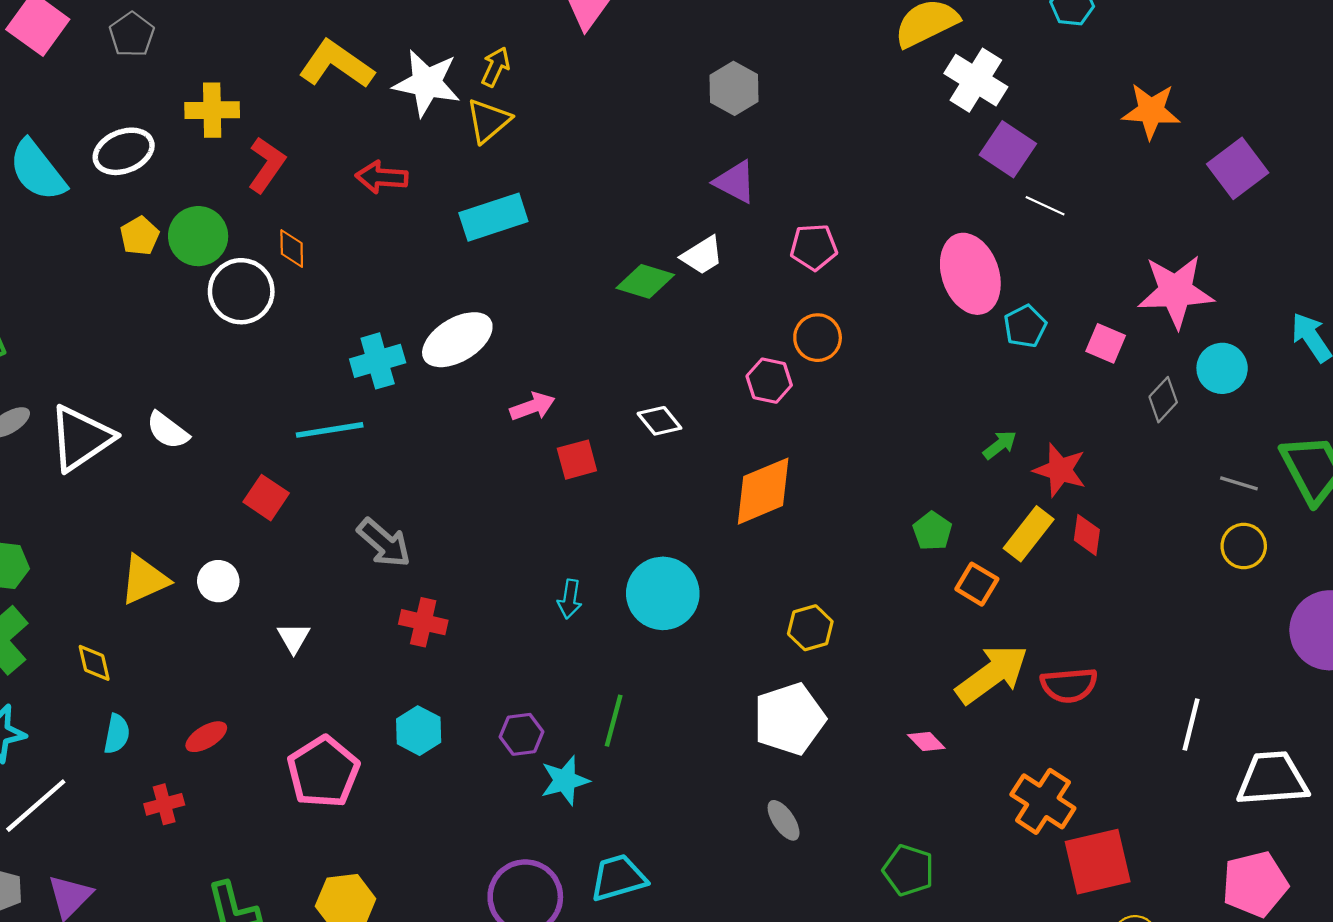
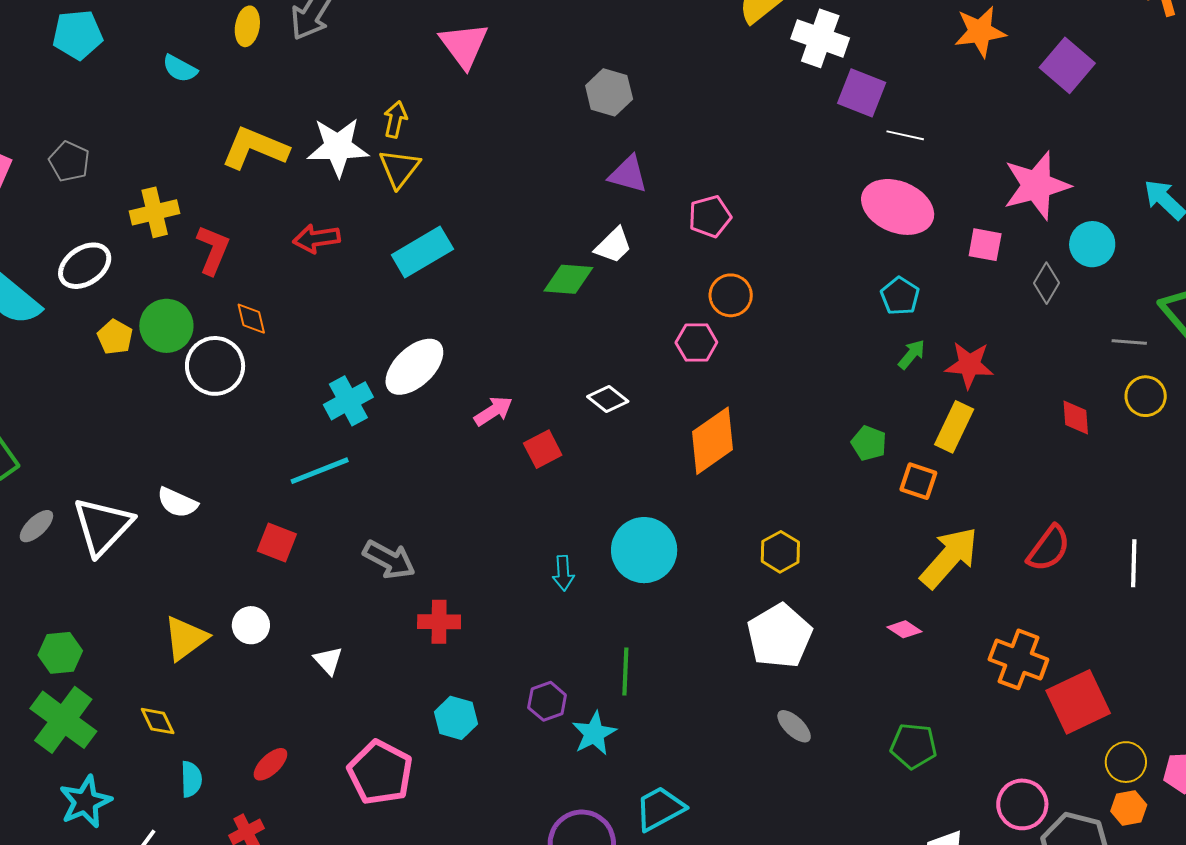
pink ellipse: (970, 274) -> (898, 207), moved, turned -36
cyan pentagon: (1025, 326) -> (900, 296), moved
red diamond: (1087, 535) -> (1076, 417), moved
red semicircle: (1069, 685) -> (1049, 548), moved, turned -36

